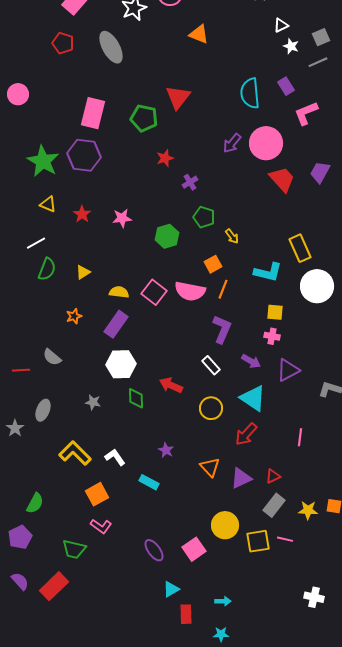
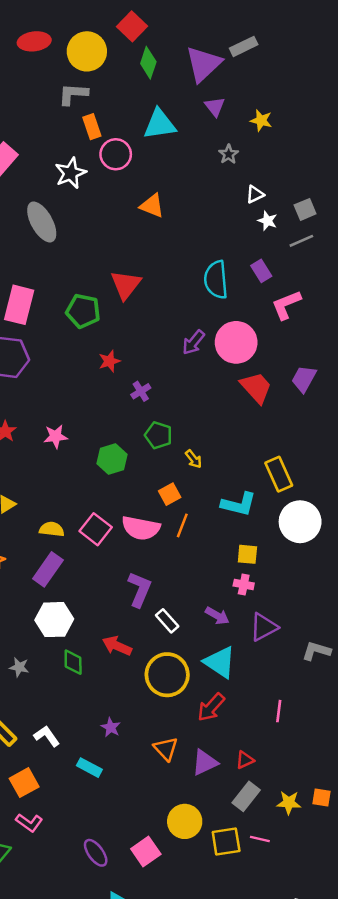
purple L-shape: (222, 329) -> (140, 589), moved
yellow circle: (211, 408) -> (167, 675), size x1.5

